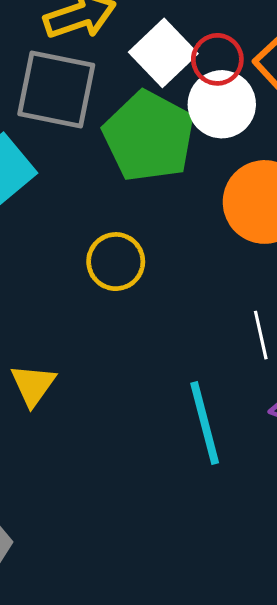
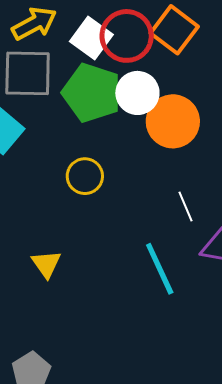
red circle: (217, 59) -> (127, 36), size x1.6
white circle: (222, 104) -> (137, 93), moved

